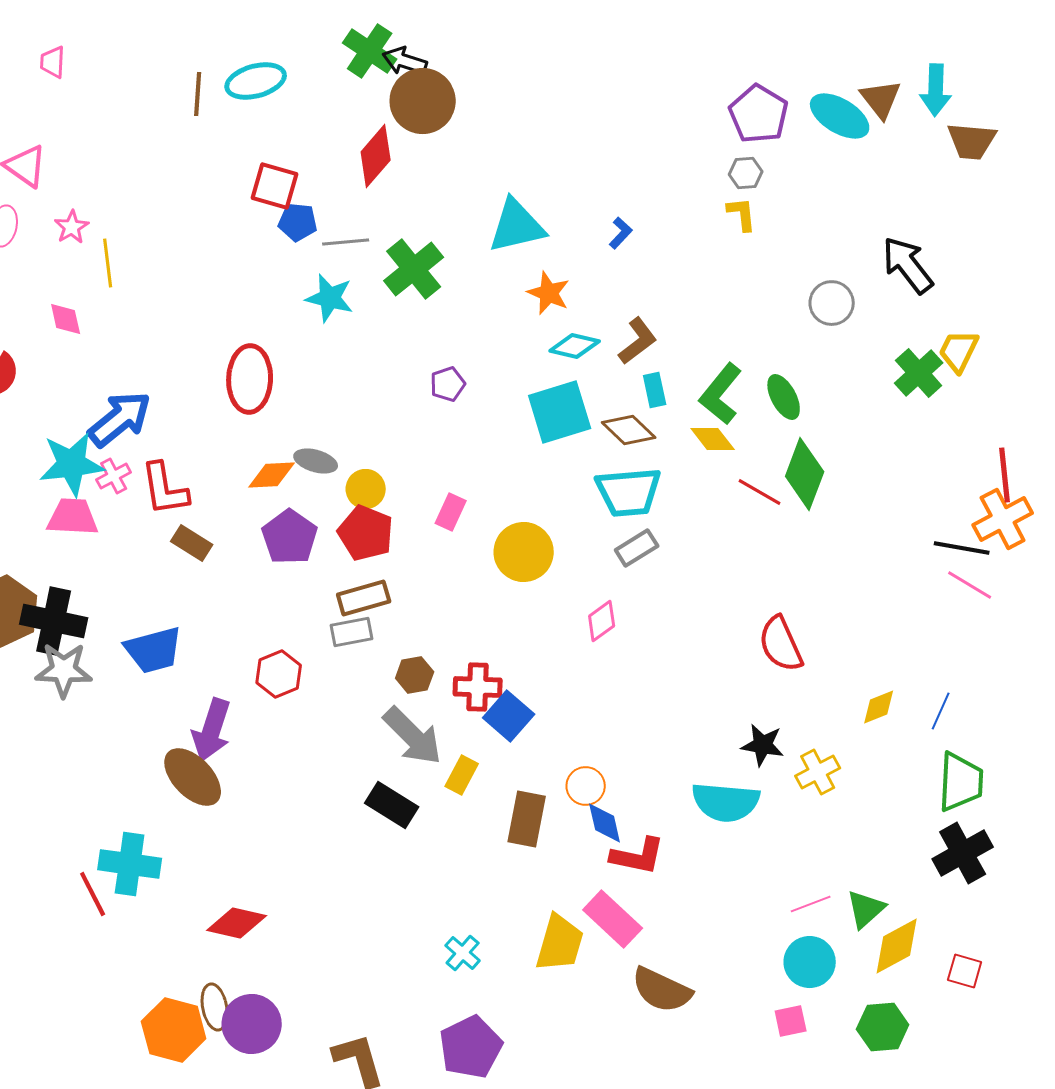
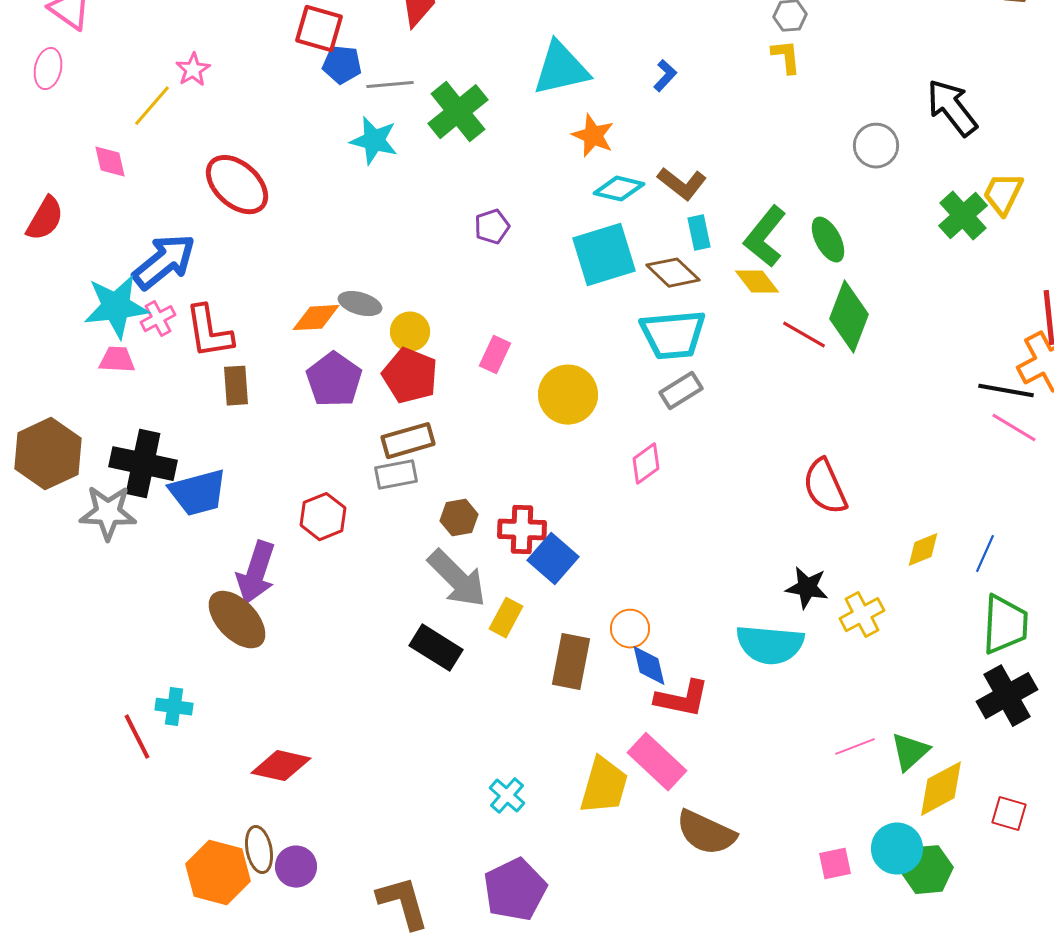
pink star: (72, 227) -> (193, 70), moved
yellow line: (108, 263) -> (152, 106), turned 48
brown L-shape: (638, 341) -> (682, 184), turned 75
red ellipse: (250, 379) -> (237, 185), moved, turned -50
pink trapezoid: (73, 517) -> (117, 360), size x0.7
brown rectangle: (192, 543) -> (236, 386), turned 54
black cross: (54, 621) -> (143, 464), moved
cyan cross: (130, 864) -> (174, 707), size x0.6
cyan circle: (810, 962) -> (897, 849), moved
purple circle: (252, 1024) -> (296, 867), size x0.7

